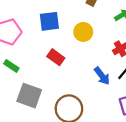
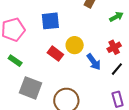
yellow circle: (83, 32) -> (75, 45), moved
blue arrow: (102, 76) -> (94, 62), moved

